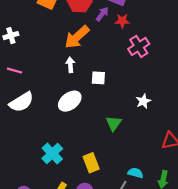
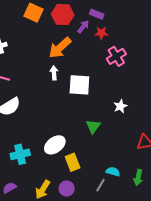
white square: (98, 78) -> (79, 85), size x1.6
white ellipse: (70, 101) -> (55, 145), moved
cyan cross: (52, 153) -> (20, 154), moved, turned 30

